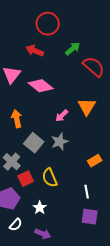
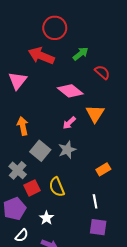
red arrow: (35, 51) -> (41, 56), size x1.4
red semicircle: (94, 67) -> (102, 72), size x0.7
pink diamond: (41, 86) -> (70, 91), moved

